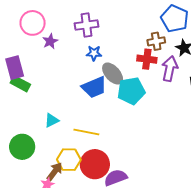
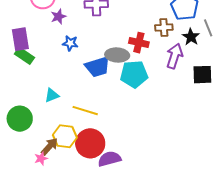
blue star: (94, 53) -> (70, 43), moved
red cross: (147, 59) -> (139, 43), moved
gray ellipse: (113, 74) -> (117, 55), turned -50

